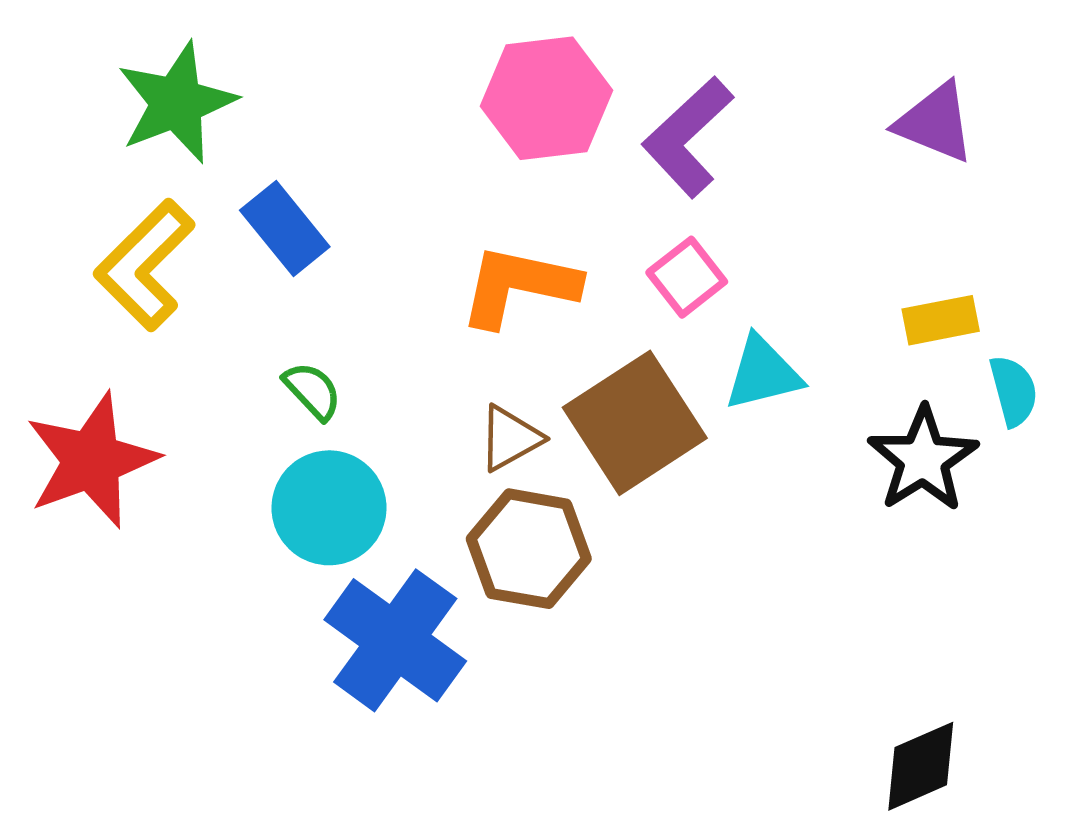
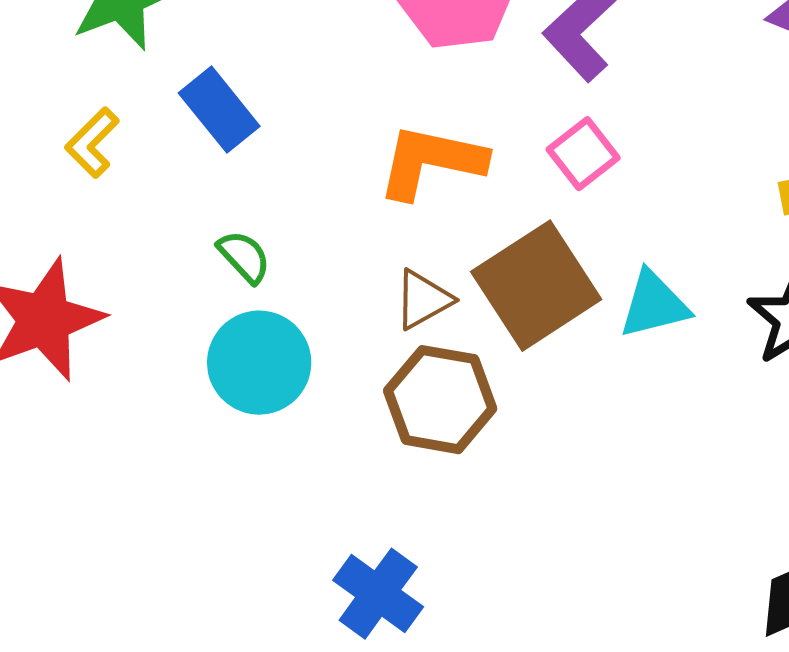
yellow L-shape: (145, 265) -> (92, 143), size x0.6
cyan triangle: (763, 373) -> (654, 305), moved
blue cross: (395, 640) -> (378, 594), moved, size x0.7

